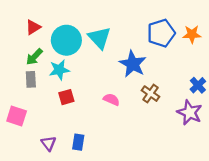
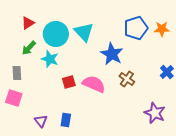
cyan star: (59, 70) -> (50, 59), turned 30
gray rectangle: (31, 79) -> (17, 73), moved
red square: (66, 97) -> (69, 82), moved
pink semicircle: (111, 99) -> (94, 84), size x1.6
purple star: (190, 112) -> (155, 113), moved

